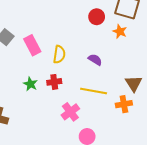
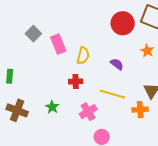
red circle: (97, 17) -> (123, 23), size x1.5
orange star: (120, 31) -> (147, 51), moved
green star: (30, 84) -> (52, 107), moved

